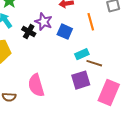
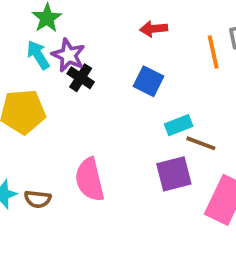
purple star: (44, 22) -> (68, 55), moved
orange line: (91, 22) -> (213, 52), moved

